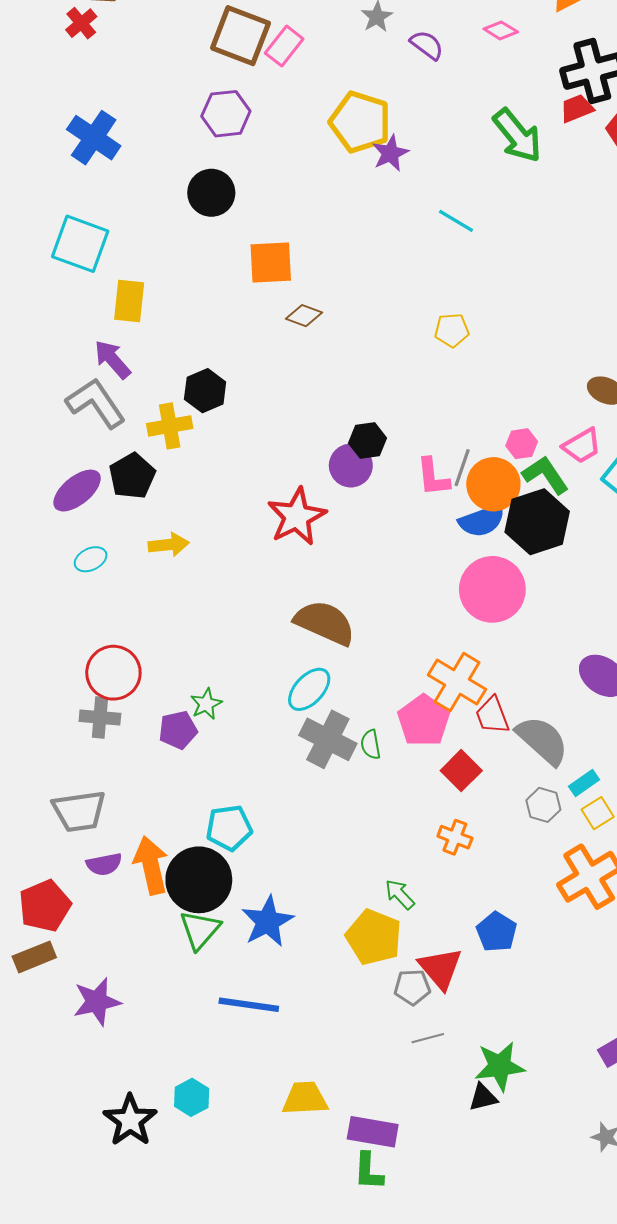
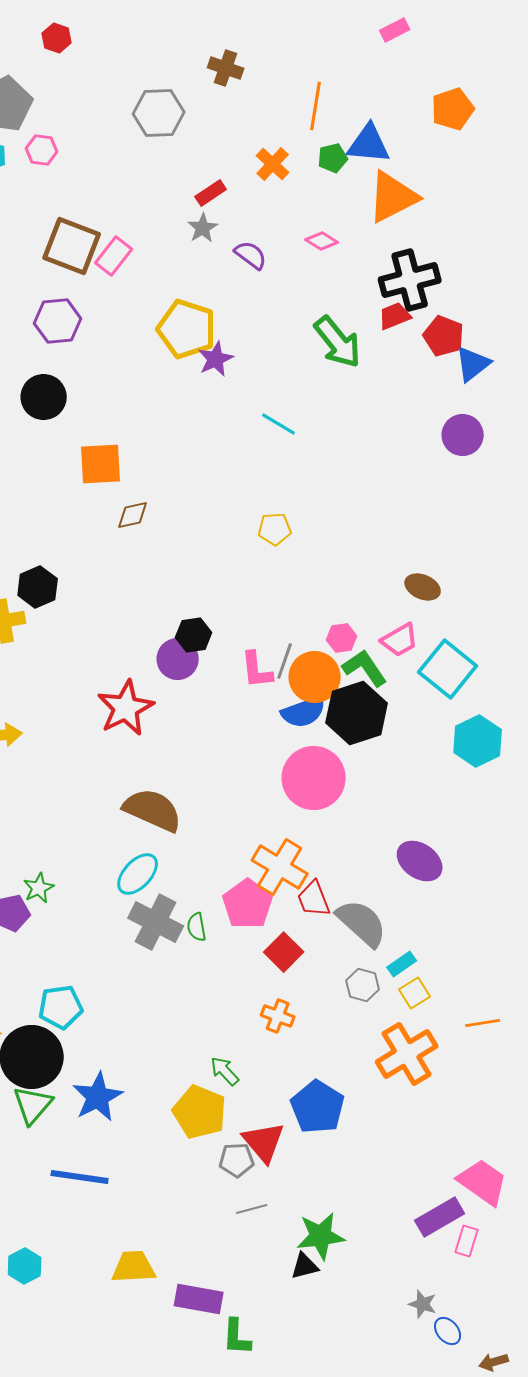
brown diamond: (304, 316) -> (133, 515), turned -32
blue pentagon: (497, 932) -> (318, 1107), size x1.4
green L-shape: (369, 1171) -> (237, 1337), moved

